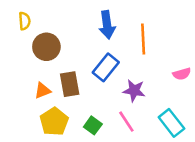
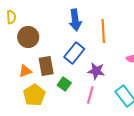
pink line: (126, 122) -> (90, 95), turned 48
green square: (93, 125) -> (64, 84), moved

